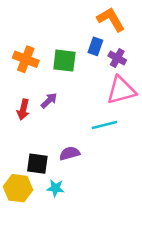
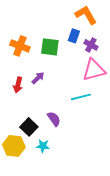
purple semicircle: (70, 153) -> (54, 119), turned 70
black square: (37, 164) -> (29, 127), turned 36

